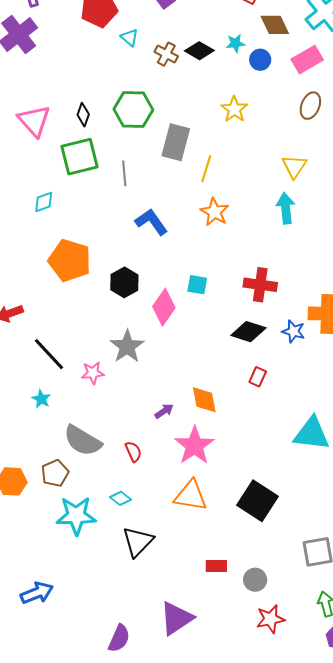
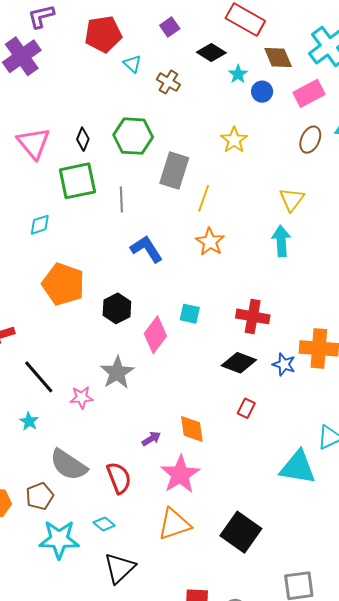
cyan star: (235, 43) -> (238, 74), turned -30
black diamond: (199, 51) -> (211, 53), moved
red semicircle: (133, 452) -> (119, 478), size x1.5
orange triangle: (191, 496) -> (174, 524), turned -30

